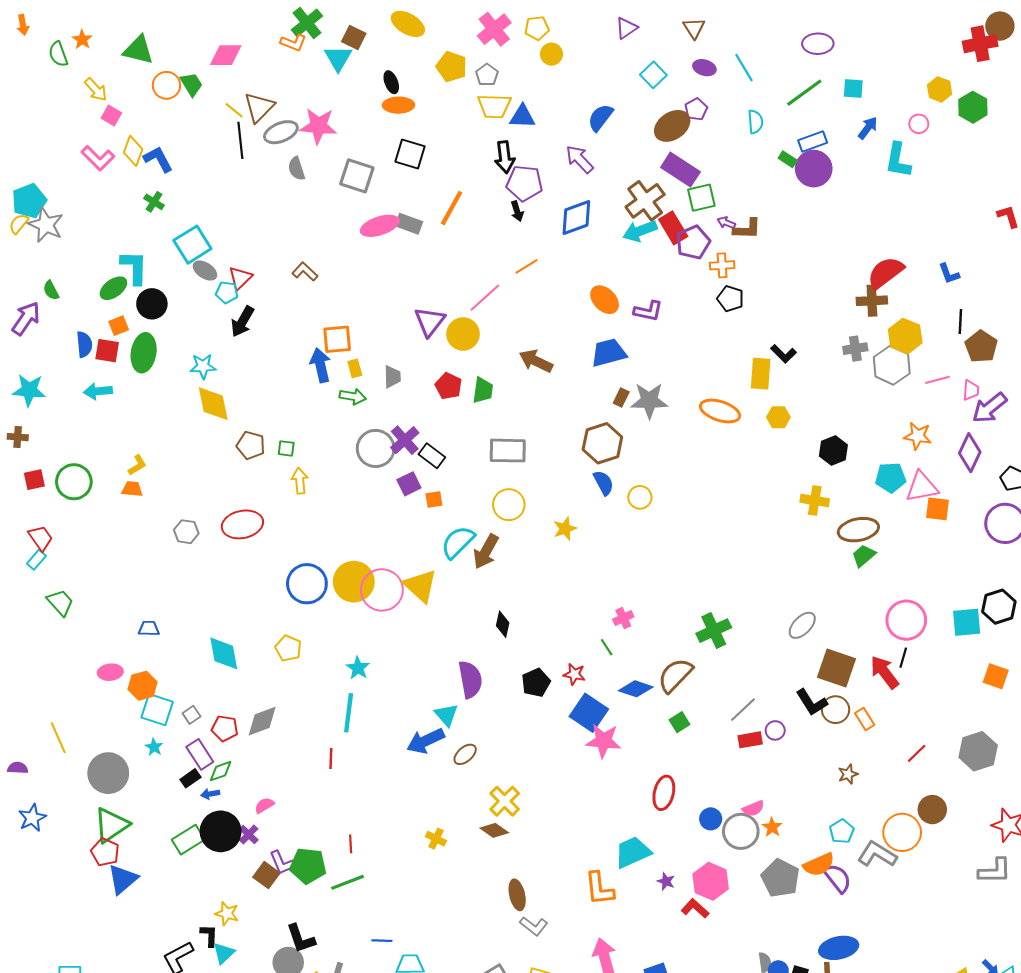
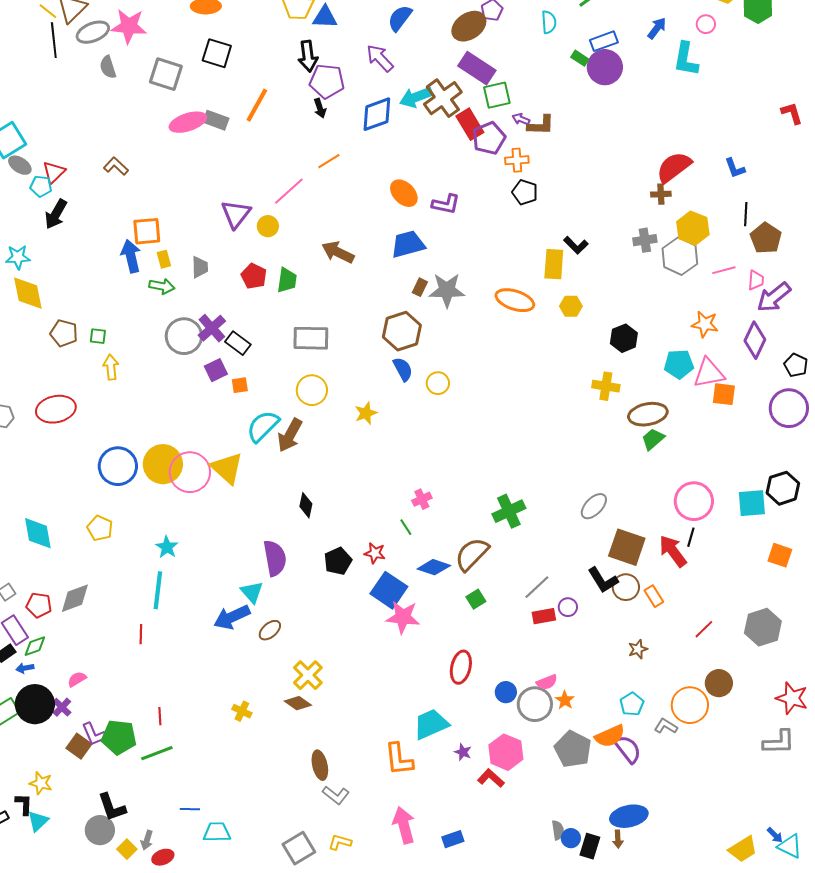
cyan arrow: (640, 231) -> (416, 97), moved
brown cross: (872, 301) -> (661, 194), size x0.7
yellow circle: (463, 334) -> (268, 226), size x0.7
gray L-shape: (877, 854) -> (666, 726), size x0.6

